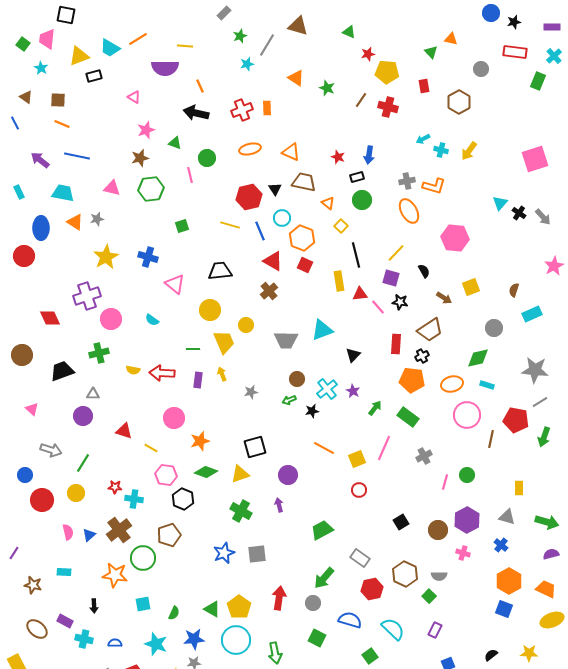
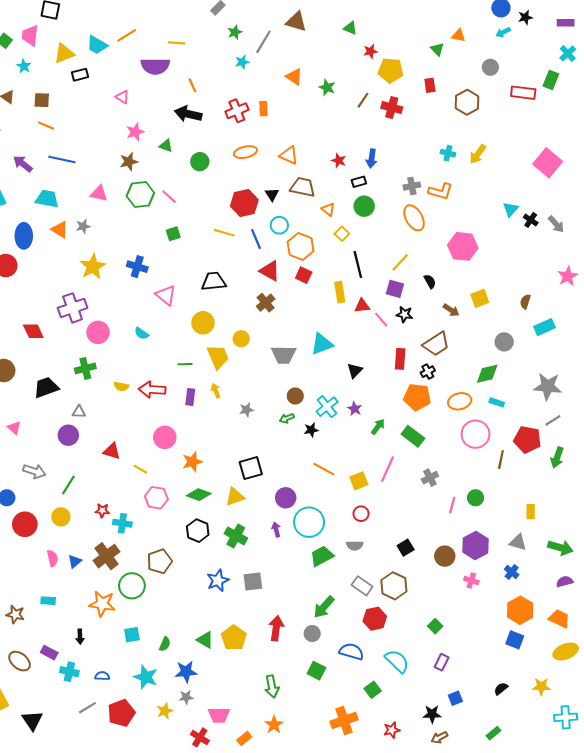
red rectangle: (515, 52) -> (523, 93), moved
cyan arrow: (423, 139) -> (503, 32), moved
pink square: (535, 159) -> (548, 163), turned -32
pink line: (190, 175) -> (169, 197), moved, turned -35
black hexagon: (183, 499) -> (198, 531), moved
brown hexagon: (405, 574) -> (394, 586), moved
gray semicircle: (439, 576) -> (355, 545), moved
cyan circle: (236, 640) -> (309, 522), moved

